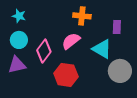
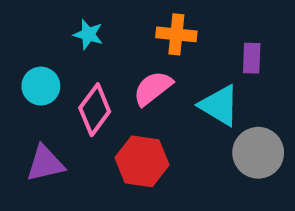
cyan star: (19, 16) -> (88, 34), moved
purple triangle: (17, 65) -> (45, 164), moved

